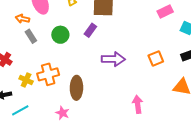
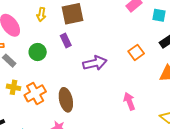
purple rectangle: (90, 30) -> (66, 40), turned -48
yellow cross: (26, 80) -> (14, 87), moved

